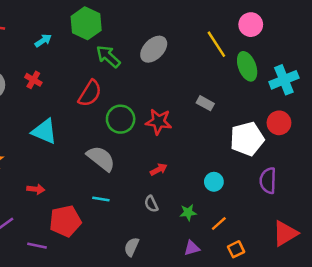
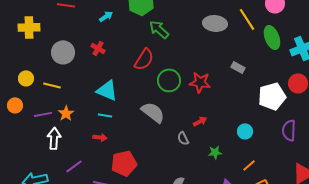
gray ellipse: (154, 49) -> (215, 23), moved, turned 50
cyan line: (101, 199) -> (105, 115), moved
gray semicircle: (151, 204) -> (183, 138), moved
green star: (188, 212) -> (215, 152), moved

